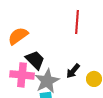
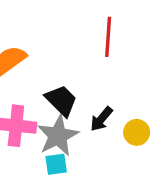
black trapezoid: (35, 60) -> (61, 101), moved

